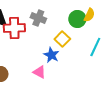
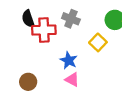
blue star: (51, 55) -> (69, 60), moved

